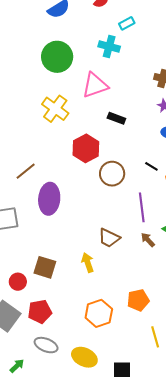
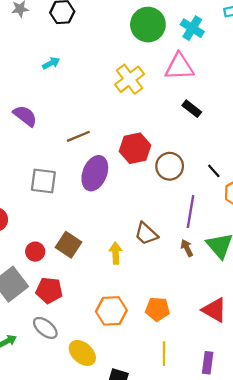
cyan cross: (109, 47) -> (192, 28), moved
red hexagon: (86, 148) -> (135, 148), moved

